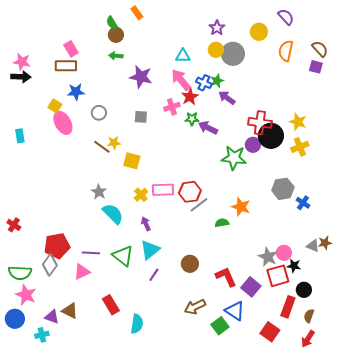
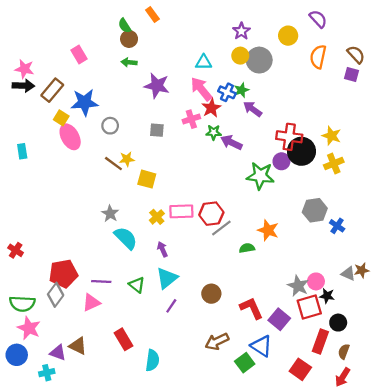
brown rectangle: (66, 66) -> (52, 90), moved, turned -50
blue star: (76, 92) -> (85, 102), size x1.4
green triangle: (123, 256) -> (137, 285), size x0.7

